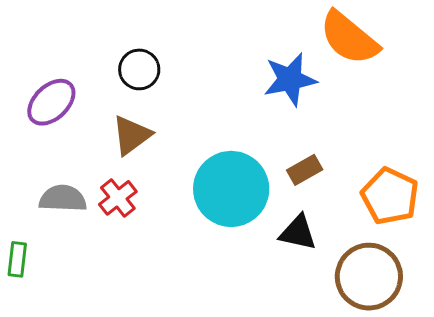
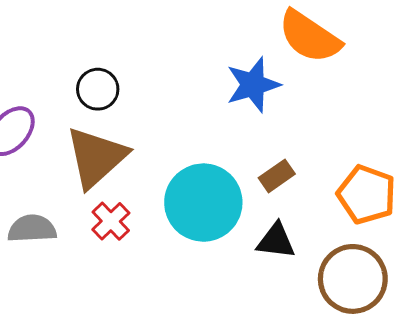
brown triangle: (132, 135) -> (96, 157), size x1.5
red cross: (118, 198) -> (111, 221), moved

